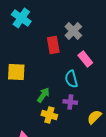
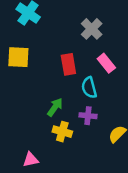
red rectangle: (53, 45) -> (68, 64), moved
yellow square: (16, 72) -> (18, 57), moved

